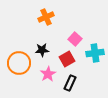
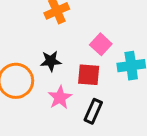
red square: (67, 59) -> (89, 75), turned 35

